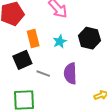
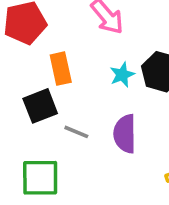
cyan star: (60, 42) -> (122, 75), moved

